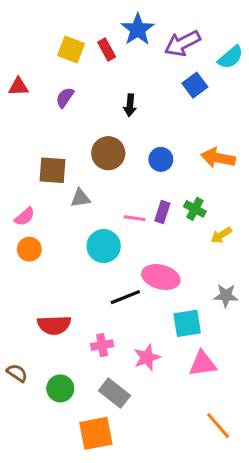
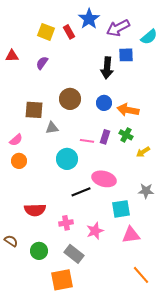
blue square: (195, 85) -> (126, 55), turned 35
black arrow: (130, 105) -> (107, 68), moved, size x1.5
orange arrow: (218, 158) -> (128, 110), moved

